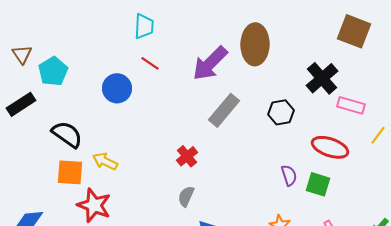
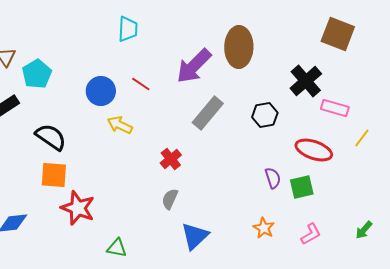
red line: (150, 63) -> (141, 84), moved
yellow arrow: (105, 161) -> (120, 125), moved
green square: (318, 184) -> (302, 187), turned -30

